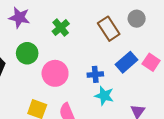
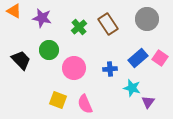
gray circle: (137, 19) -> (147, 19), size x1.5
brown rectangle: (109, 29) -> (108, 24), moved
cyan star: (104, 96) -> (132, 88), moved

